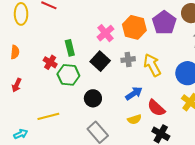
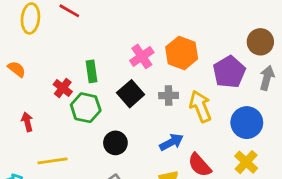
purple pentagon: (164, 23) -> (229, 72), moved
orange semicircle: (15, 52) -> (17, 69), turned -64
red arrow: (17, 85) -> (27, 122), moved, turned 136

